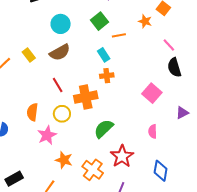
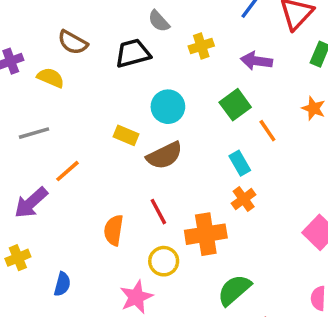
orange line: (119, 35) -> (267, 131), turned 64
yellow rectangle: (29, 55) -> (126, 135), moved, turned -32
orange cross: (107, 76) -> (244, 199), turned -32
orange semicircle: (32, 112) -> (114, 230), moved

